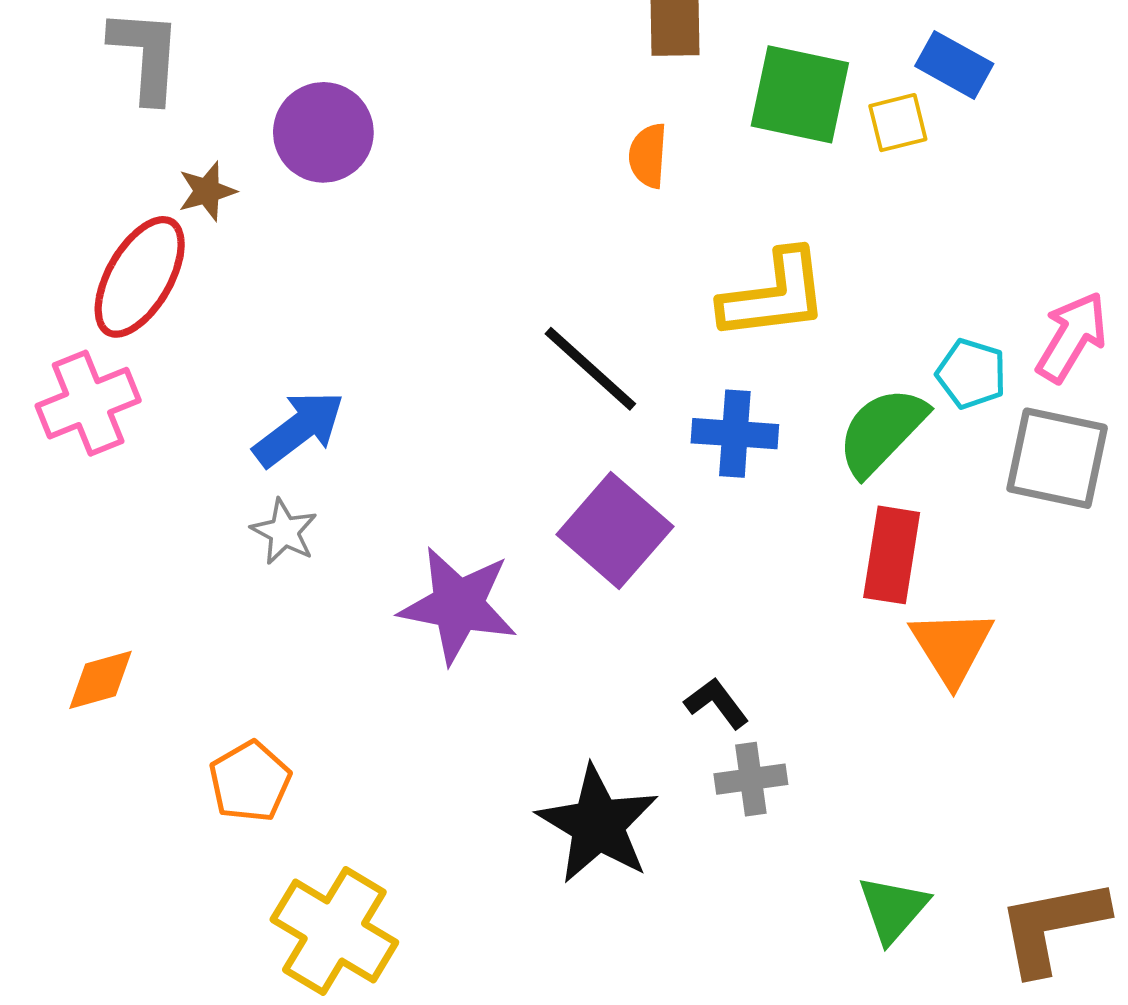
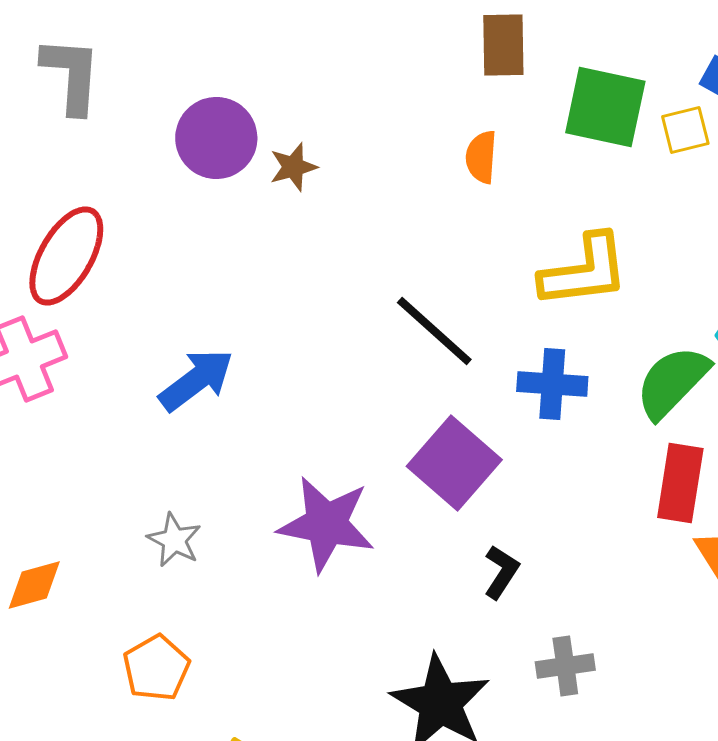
brown star: (207, 191) -> (293, 167), moved
gray star: (284, 532) -> (174, 540), moved
black L-shape: (717, 703) -> (501, 572), moved, turned 70

